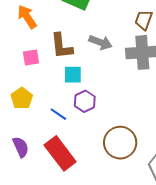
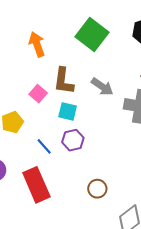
pink square: (31, 58) -> (38, 94), moved, turned 36
brown circle: (120, 143) -> (97, 189), size x0.6

